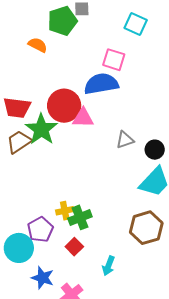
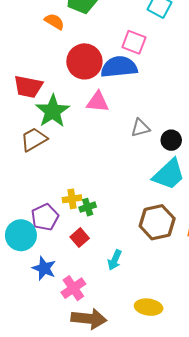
red circle: (64, 106) -> (84, 61), moved
brown trapezoid: (19, 142) -> (34, 139), moved
green cross: (80, 217) -> (88, 207), size x0.7

